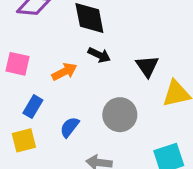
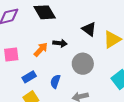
black arrow: (99, 55) -> (60, 43), moved
blue rectangle: (33, 107) -> (29, 77), turned 48

